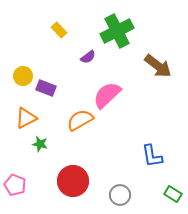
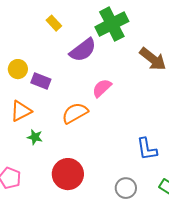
purple semicircle: (88, 57) -> (83, 50), size x1.8
pink semicircle: (107, 95) -> (102, 88), size x0.7
gray circle: (120, 195) -> (126, 188), moved

